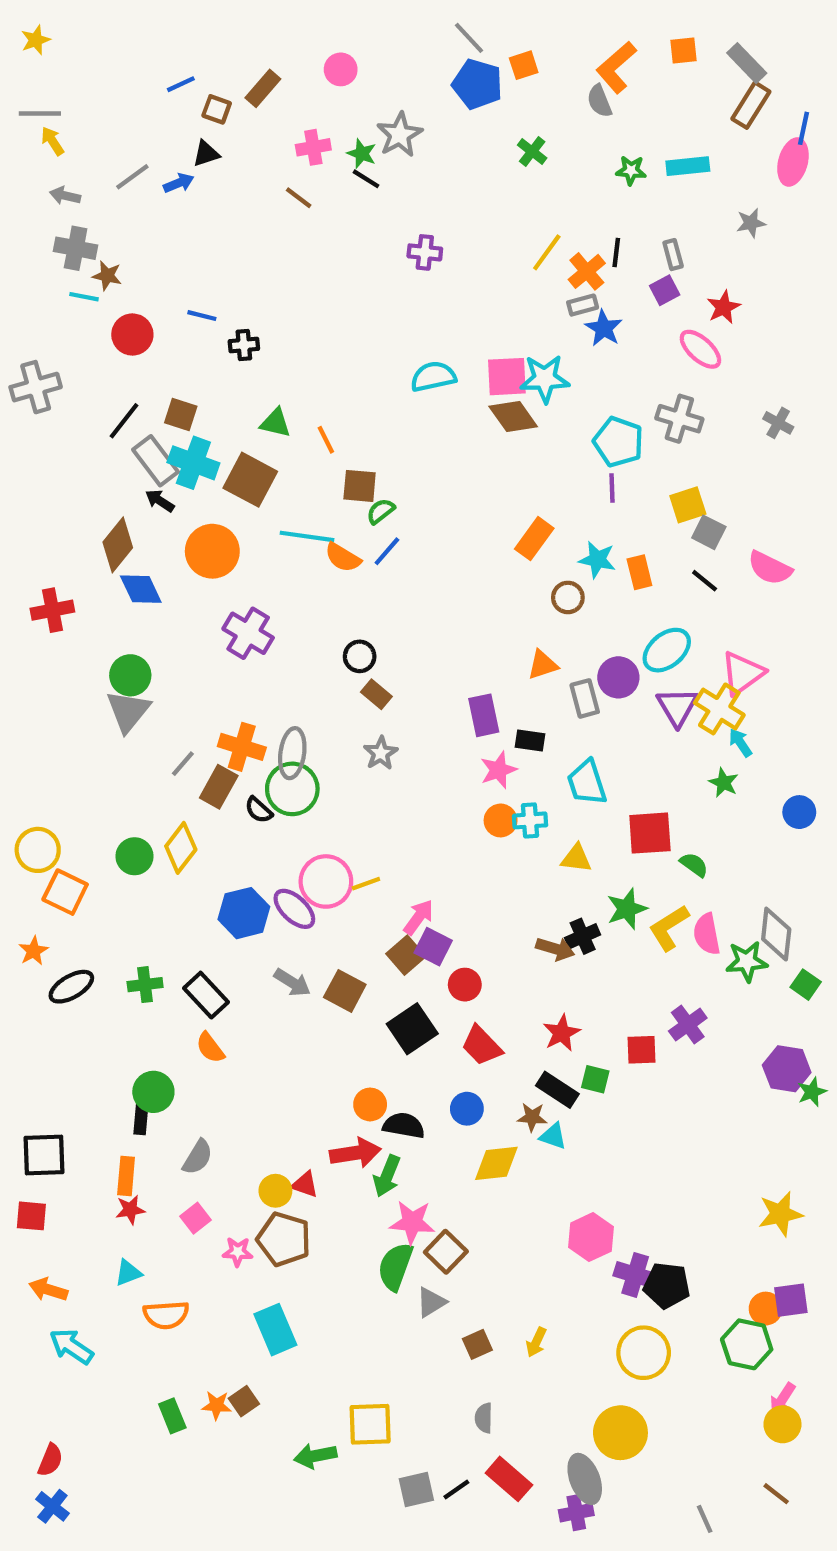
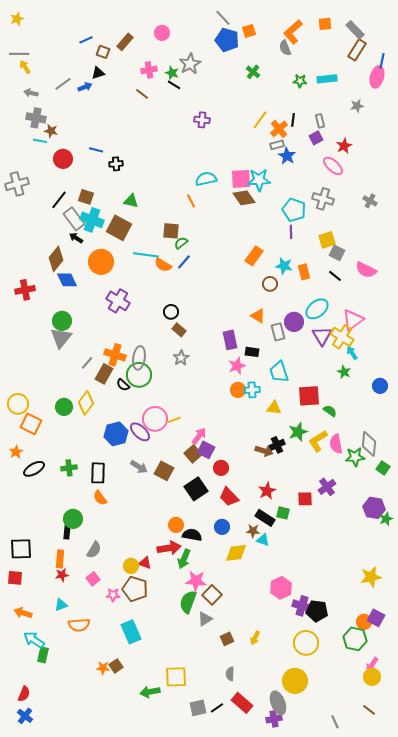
orange line: (326, 440) -> (191, 201), moved
orange triangle: (543, 665) -> (258, 316), turned 49
black rectangle: (206, 995) -> (98, 473), turned 45
purple square: (791, 1300) -> (376, 618), turned 36
green rectangle: (172, 1416) -> (43, 655), moved, turned 35

